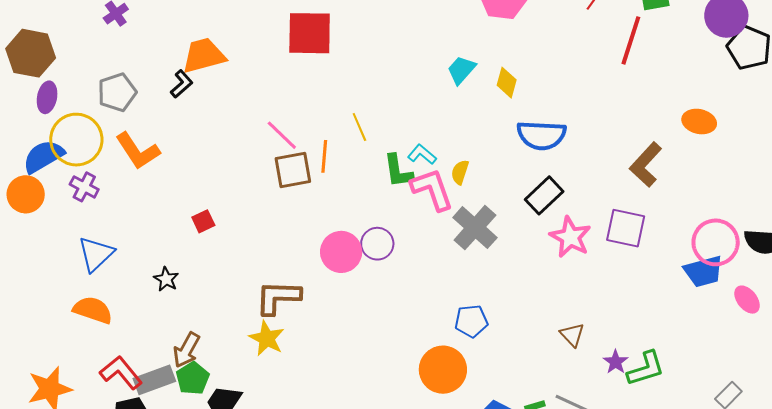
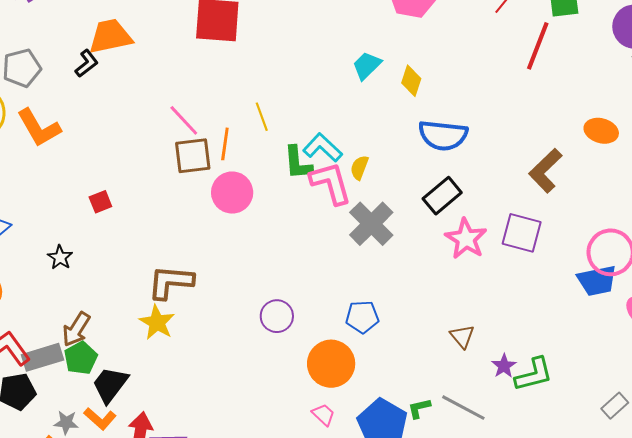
cyan L-shape: (422, 154) -> (323, 148), size x1.4
purple circle: (377, 244) -> (277, 316), moved
pink circle: (341, 252) -> (232, 193), moved

